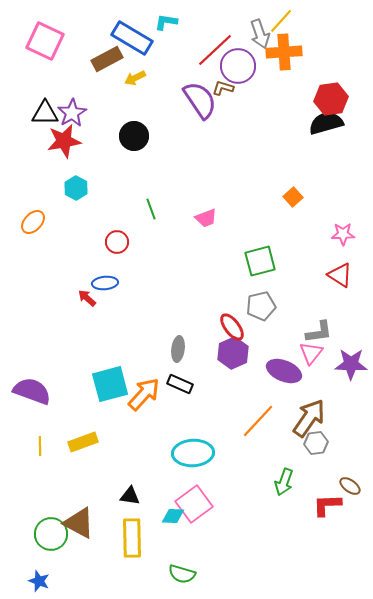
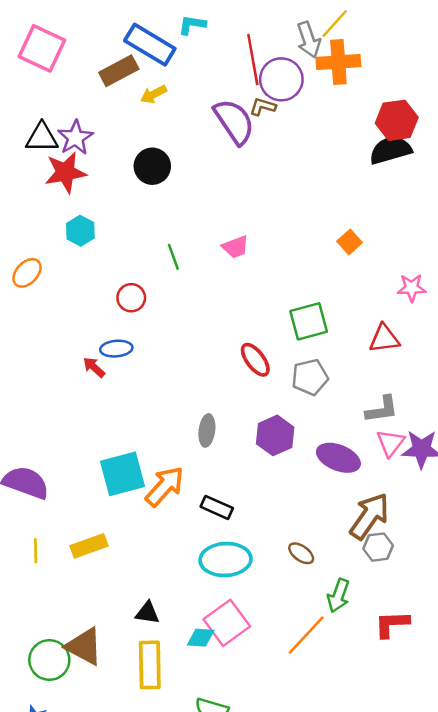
red line: (215, 50) -> (253, 60), turned -57
pink trapezoid: (206, 218) -> (235, 247), moved
red triangle: (340, 275) -> (384, 339), moved, turned -40
red ellipse: (232, 327) -> (255, 360), moved
pink triangle: (311, 353) -> (391, 443), moved
black rectangle: (180, 384) -> (217, 507), moved
orange line: (258, 421) -> (306, 635), moved
brown ellipse: (350, 486) -> (301, 553), moved

